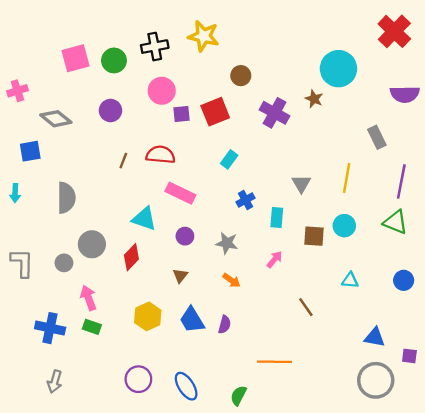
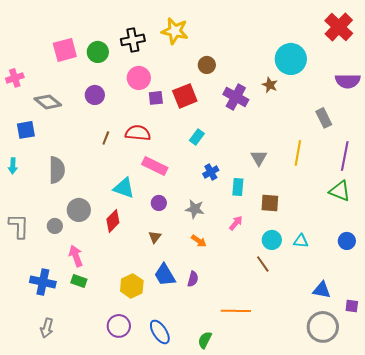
cyan circle: (344, 226) -> (272, 240), moved
yellow hexagon: (148, 316) -> (132, 286), moved

